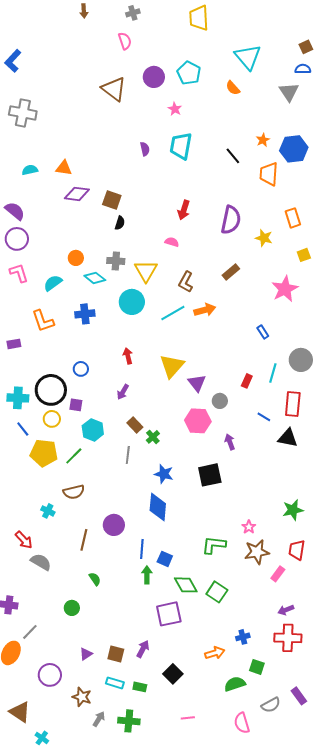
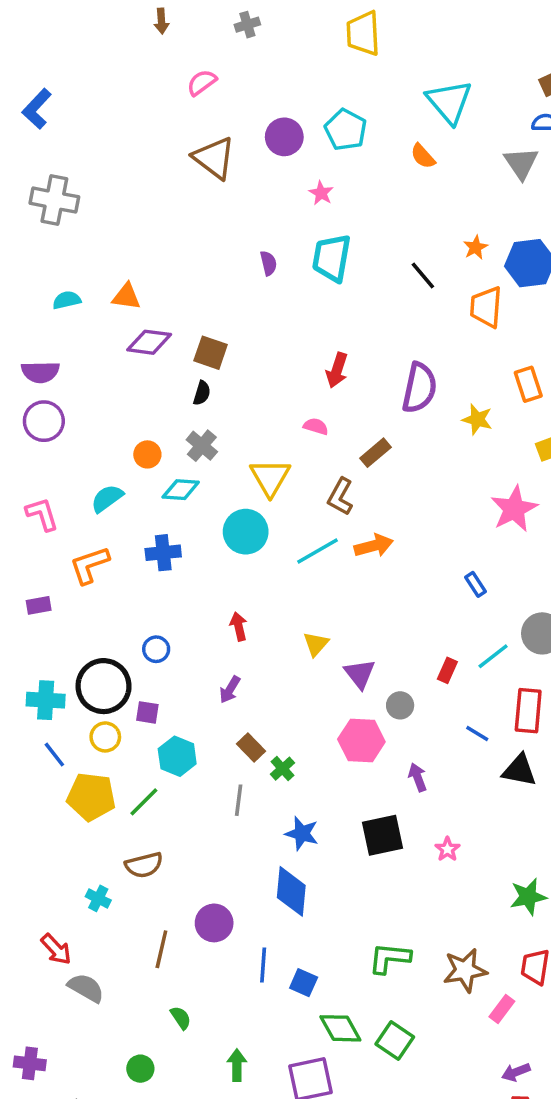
pink semicircle: (125, 41) -> (202, 82), moved, turned -108
purple semicircle: (15, 211) -> (40, 372), turned 140
black semicircle: (120, 223) -> (202, 393), moved
gray cross: (116, 261) -> (202, 446), moved, turned 36
brown rectangle: (231, 272) -> (376, 453), moved
pink L-shape: (19, 273) -> (42, 514), moved
cyan diamond: (95, 278) -> (181, 490), turned -35
orange L-shape: (43, 321) -> (89, 565), turned 90
yellow triangle: (172, 366) -> (316, 644), size x0.6
cyan line: (273, 373) -> (493, 656), turned 36
pink star: (249, 527) -> (447, 849), moved
green arrow: (147, 575) -> (237, 1065), moved

